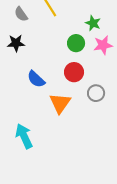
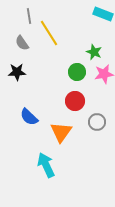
blue semicircle: (36, 79) -> (29, 117), moved
cyan arrow: (24, 136) -> (46, 165), moved

